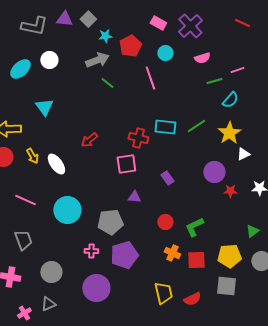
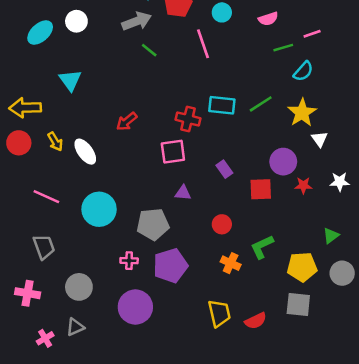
white triangle: (243, 154) -> (320, 139), turned -40
green L-shape: (194, 227) -> (262, 247), moved
red square: (196, 260) -> (261, 189), moved

